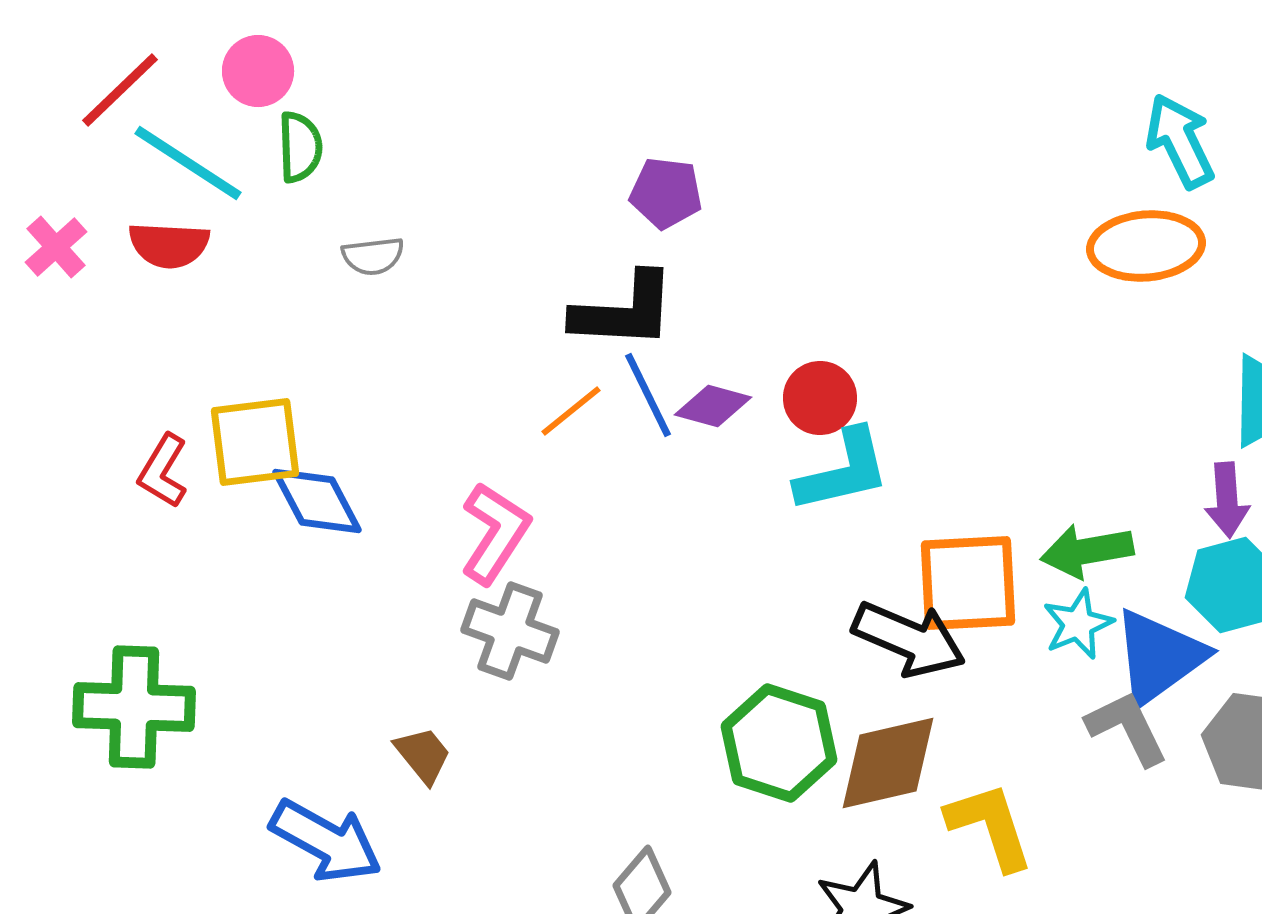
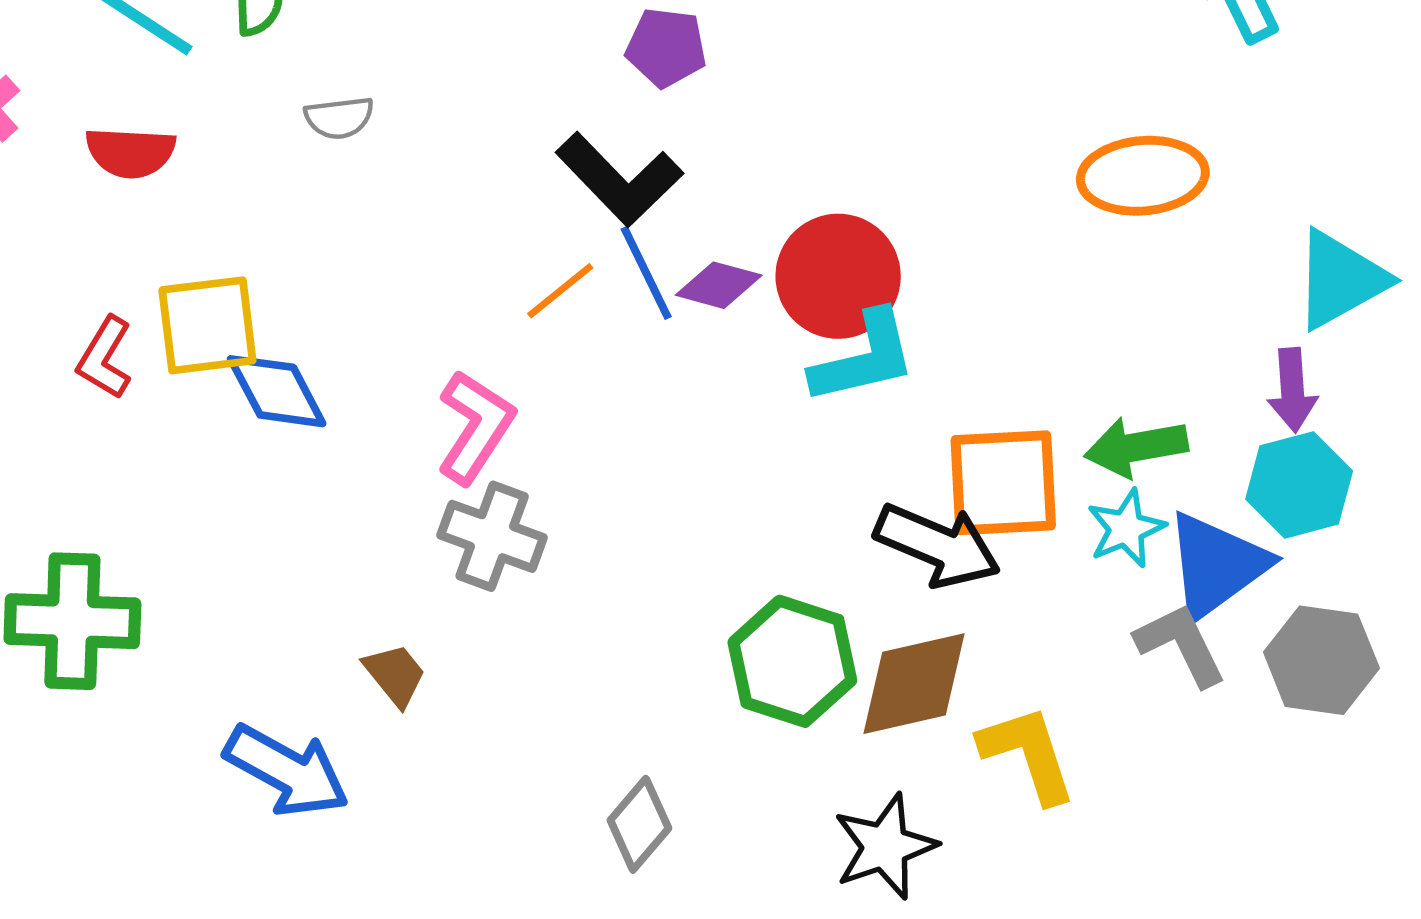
red semicircle: (169, 245) -> (130, 152), moved
orange ellipse: (1146, 246) -> (1143, 176), moved
black L-shape: (624, 311) -> (619, 179), turned 43
red circle: (820, 398) -> (838, 276), size x1.5

